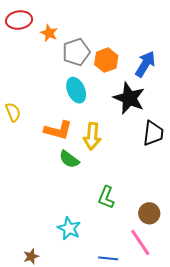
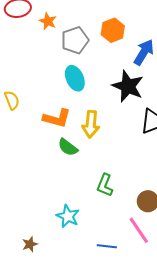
orange hexagon: (106, 60) -> (113, 30), moved

